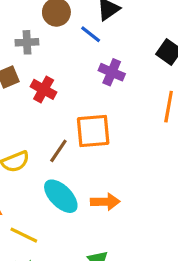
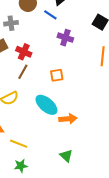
orange square: (93, 131) -> (57, 75), size x0.6
brown line: (58, 151) -> (23, 72), moved
cyan ellipse: (61, 196) -> (46, 105), moved

